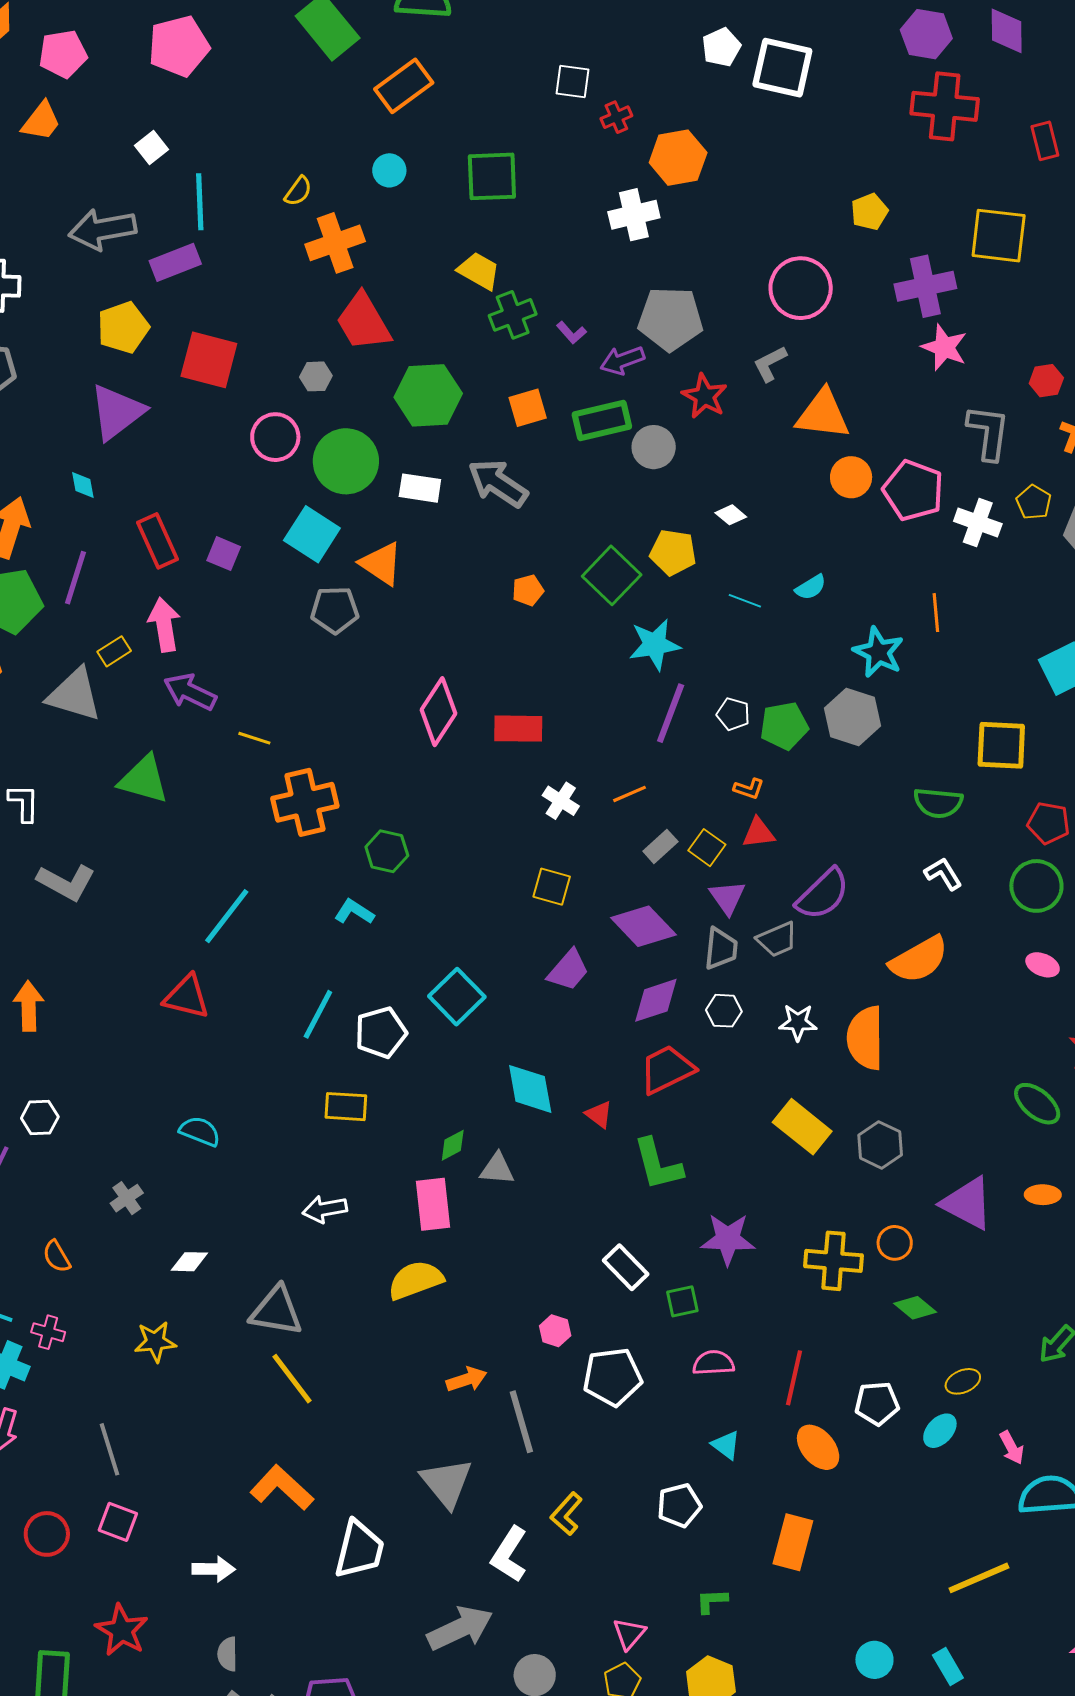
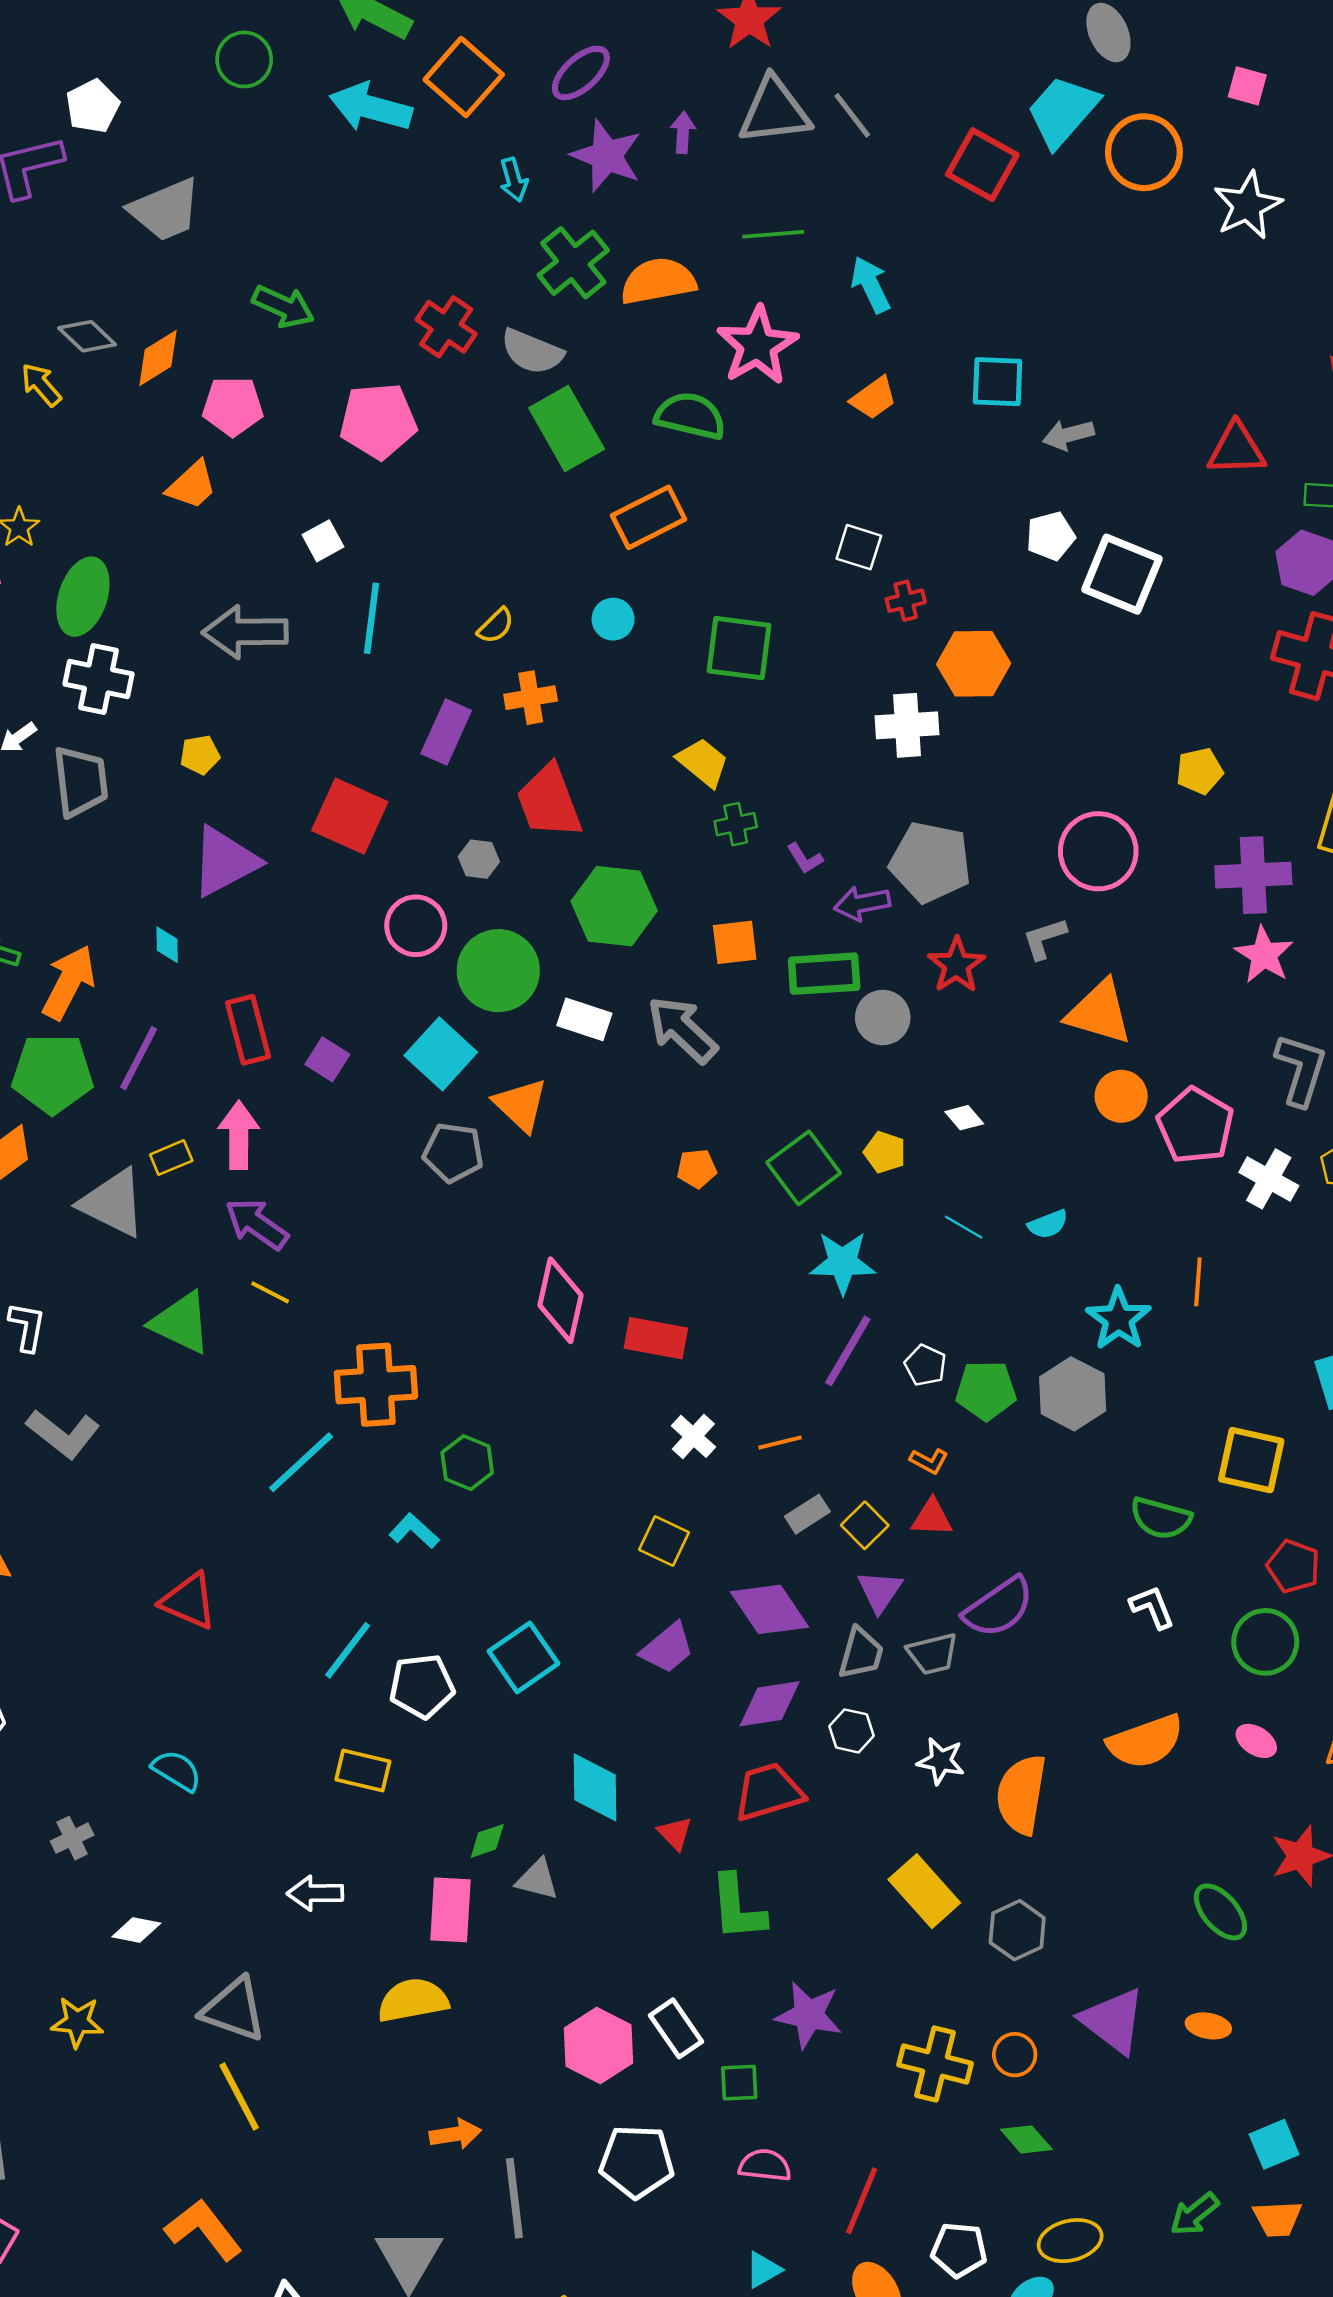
orange cross: (335, 243) -> (531, 698), size x0.7
purple rectangle: (175, 262) -> (446, 732), moved, turned -54
green cross: (513, 315) -> (736, 824), size x0.7
yellow pentagon: (123, 328) -> (200, 755), moved, size x0.6
yellow pentagon: (673, 552) -> (885, 1152), size x0.7
pink diamond: (438, 712) -> (561, 1300), turned -30
yellow line: (254, 738) -> (270, 1292), moved
cyan line: (227, 916) -> (301, 1462), moved
orange semicircle: (919, 960) -> (1146, 1742), moved
pink hexagon: (555, 1331) -> (599, 2045), moved, size x1.8
yellow ellipse: (963, 1381) -> (1070, 2241), size x1.4
cyan triangle: (726, 1445) -> (763, 2270), turned 44

